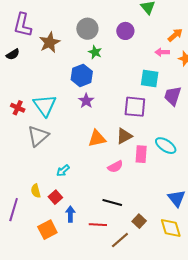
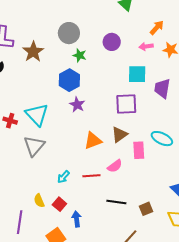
purple circle: (125, 31) -> (112, 42), moved
brown square: (139, 221) -> (146, 209), moved, turned 32
red line: (98, 225) -> (91, 176), moved

